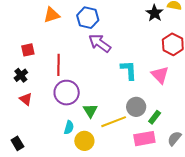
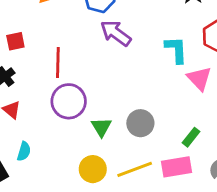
cyan L-shape: (129, 70) -> (176, 50), moved
gray circle: (136, 107) -> (140, 123), moved
yellow line: (114, 122) -> (135, 169), moved
cyan semicircle: (69, 127) -> (24, 151), moved

